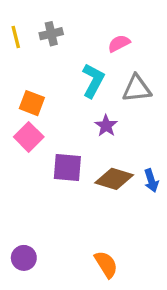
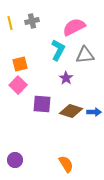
pink semicircle: (119, 43) -> (74, 27), size x1.6
orange square: (32, 103) -> (20, 64), turned -35
blue arrow: (151, 180) -> (94, 112), turned -72

